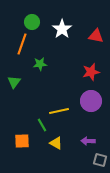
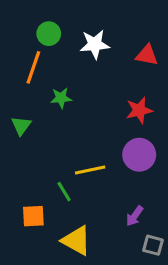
white star: (62, 29) -> (95, 44), turned 30
purple arrow: (88, 141) -> (135, 216), turned -56
yellow triangle: (56, 143) -> (76, 241), moved, size x1.5

